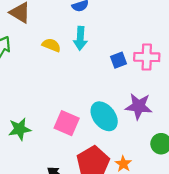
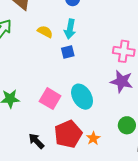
blue square: (118, 60) -> (68, 52), moved
purple star: (139, 106) -> (122, 81), moved

